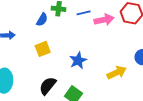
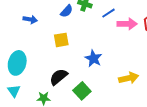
blue line: (84, 13) -> (109, 13), turned -32
blue star: (78, 60) -> (93, 58), turned -30

